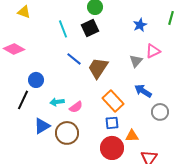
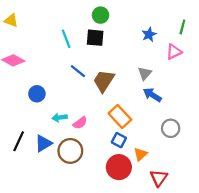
yellow triangle: (24, 12) -> (11, 20), moved
black square: (90, 28) -> (95, 38), turned 30
pink triangle: (153, 51) -> (174, 52), moved
blue arrow: (143, 91) -> (152, 95), moved
black line: (23, 100) -> (19, 141), moved
blue square: (112, 123) -> (119, 140), turned 32
orange triangle: (132, 136) -> (140, 154), turned -40

